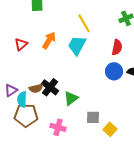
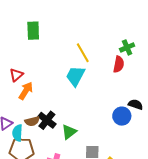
orange arrow: (49, 40) -> (26, 91), moved
red semicircle: (117, 47) -> (119, 64), moved
blue circle: (114, 71) -> (122, 116), moved

